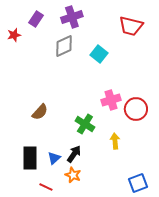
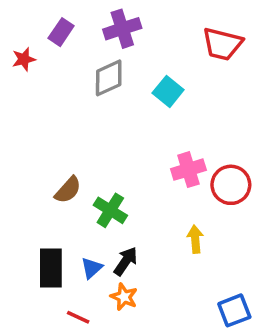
green cross: (85, 124) -> (110, 210), moved

